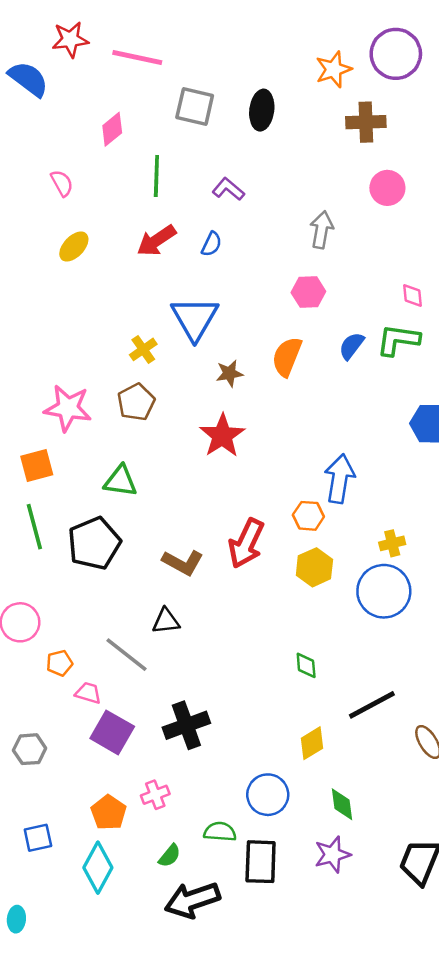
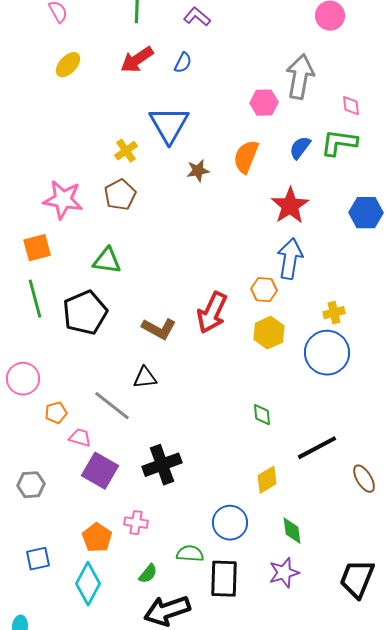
gray arrow: (322, 230) -> (300, 77), moved, size x1.4
red star: (222, 436) -> (290, 206), moved
pink cross: (155, 795) -> (136, 523), turned 30

